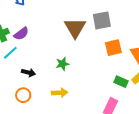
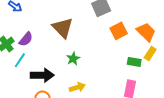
brown triangle: (75, 28) -> (63, 28), moved
black arrow: (28, 73) -> (42, 75), size x1.6

